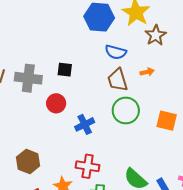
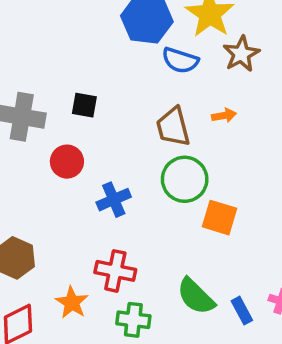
blue semicircle: (116, 52) -> (180, 60), moved
orange square: (167, 121) -> (219, 218), moved

